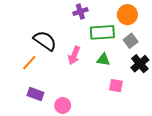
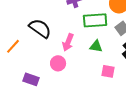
orange line: (29, 63) -> (13, 46), moved
pink circle: (63, 105) -> (58, 63), moved

